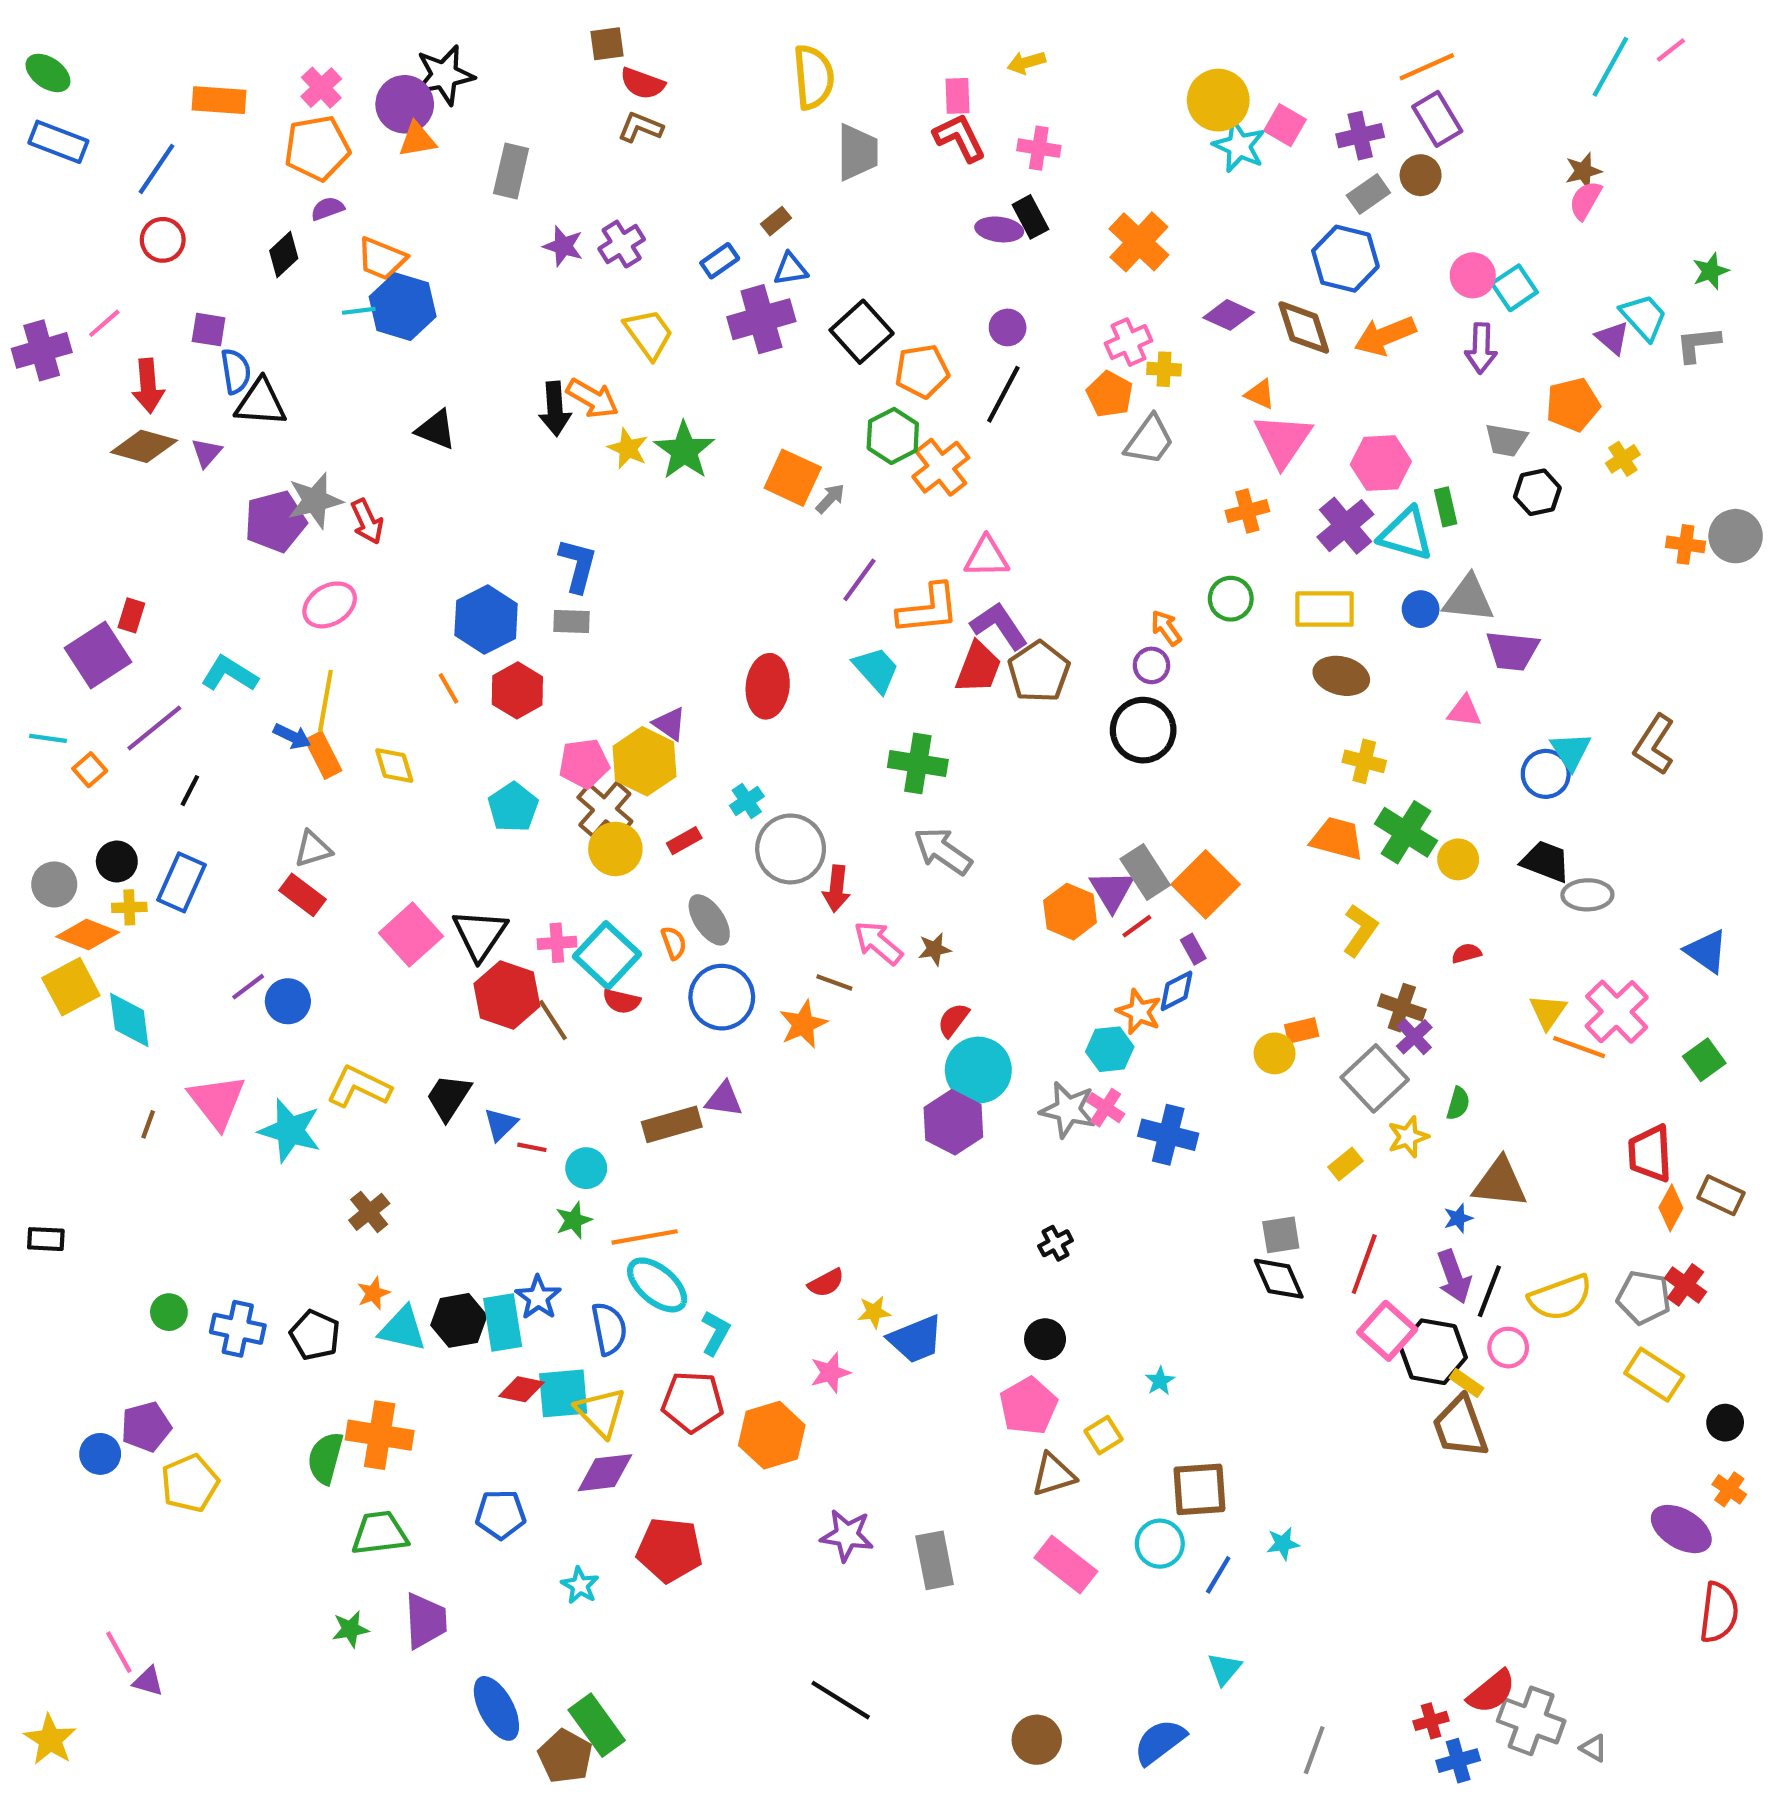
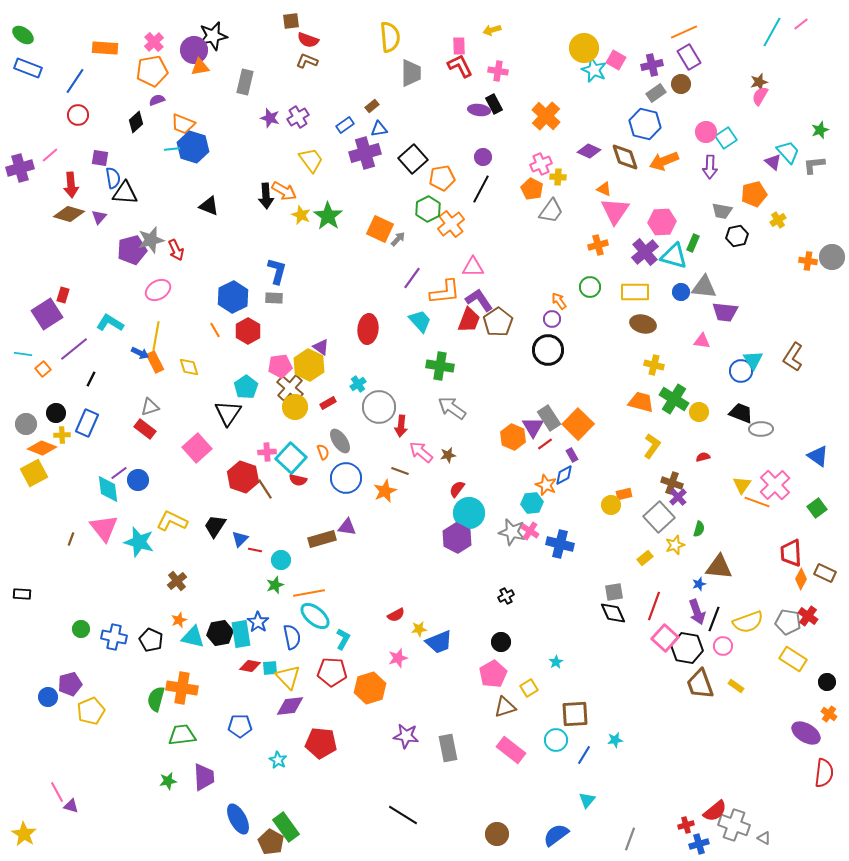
green rectangle: (1446, 507) -> (693, 243), turned 36
black triangle: (480, 935) -> (228, 413), moved
cyan diamond: (129, 1020) -> (108, 489), moved
yellow rectangle: (1466, 1383) -> (736, 686), moved
cyan square: (563, 1393) -> (270, 668), size x0.6

